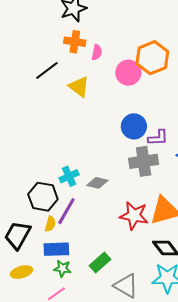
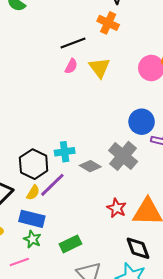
pink semicircle: (97, 52) -> (71, 66), moved
gray cross: (144, 161) -> (123, 156), moved, turned 32
red star: (134, 216) -> (117, 208), size x0.7

